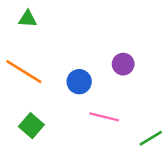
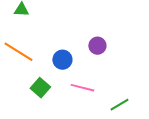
green square: (31, 126) -> (40, 88), moved

